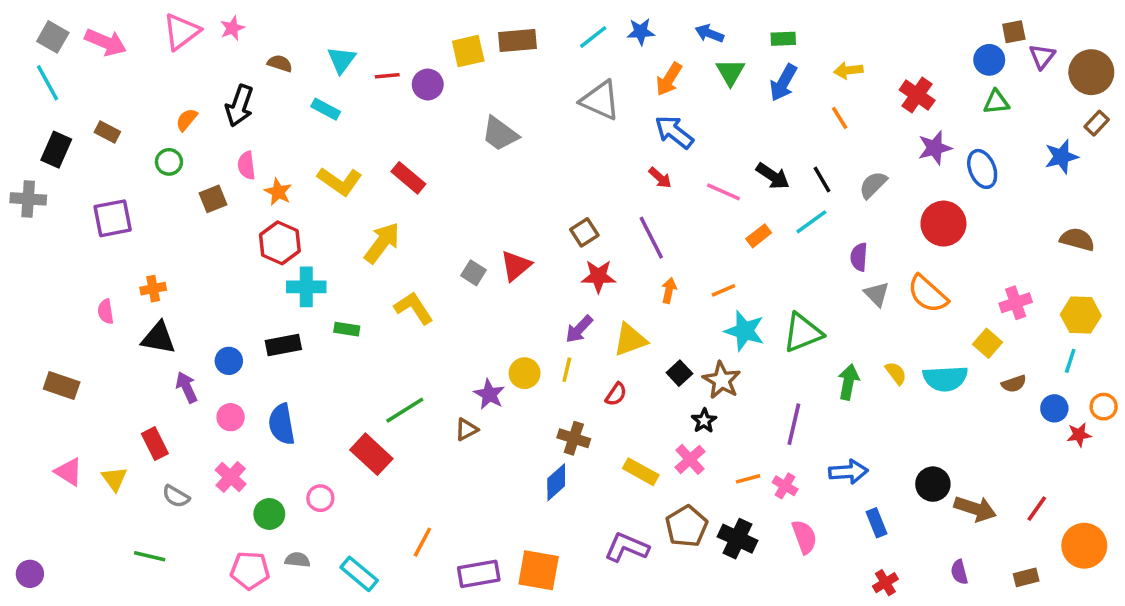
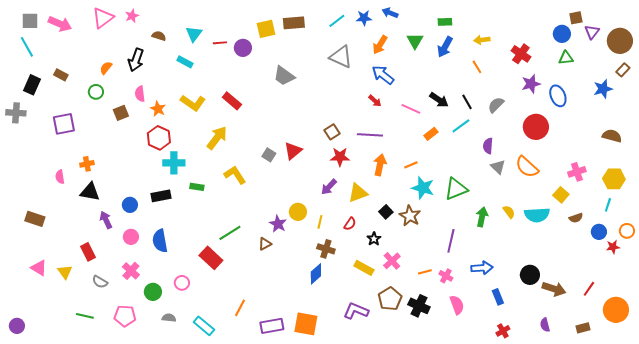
blue arrow: (709, 33) -> (390, 13), moved
gray square: (53, 37) -> (30, 21), turned -30
purple line: (651, 238) -> (370, 135), turned -60
orange arrow: (669, 290) -> (380, 165), size x1.5
yellow line: (567, 370) -> (320, 222), moved
black star: (704, 421) -> (374, 239), moved
pink pentagon: (250, 570) -> (125, 316), moved

